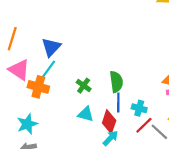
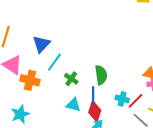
cyan line: (48, 70) -> (54, 62), moved
blue line: (118, 102) -> (93, 95), moved
red line: (144, 125) -> (136, 101), moved

